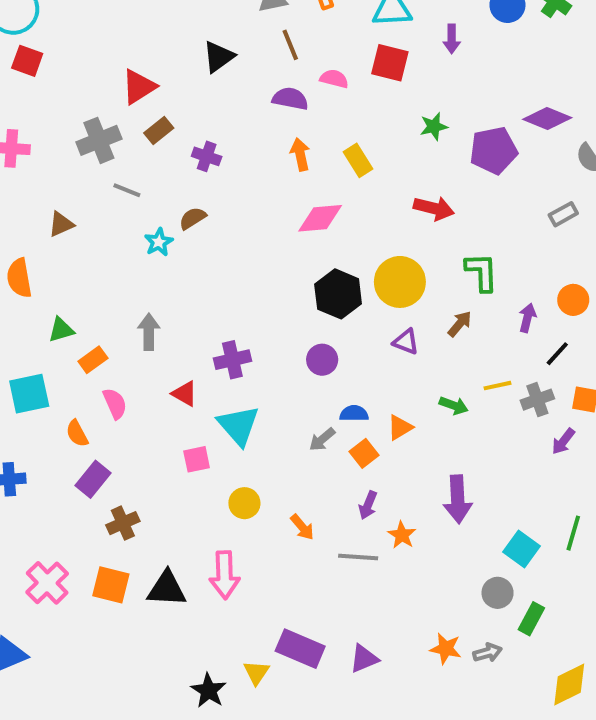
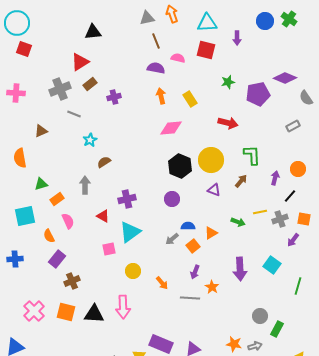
black triangle: (219, 57) -> (93, 32), moved, turned 30
purple cross: (207, 156) -> (114, 97), turned -32
brown semicircle: (193, 218) -> (104, 162), moved
cyan triangle: (238, 425) -> (130, 232), turned 35
cyan square: (521, 549) -> (272, 265), moved

